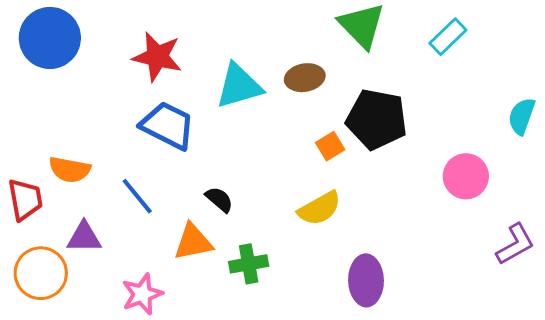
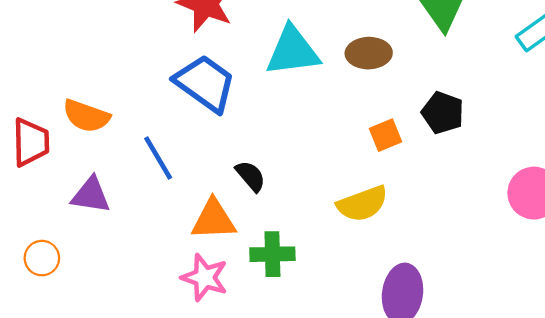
black pentagon: (377, 119) -> (443, 113), size x0.6
orange circle: (41, 273) -> (42, 258), moved, size x0.6
pink star: (142, 294) -> (205, 277), moved, turned 30

